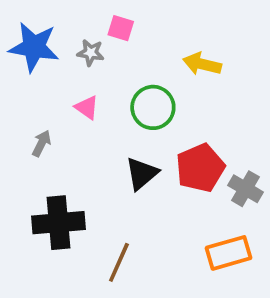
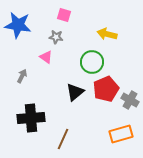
gray star: (91, 53) -> (56, 37), moved
green circle: (153, 107) -> (92, 62), moved

